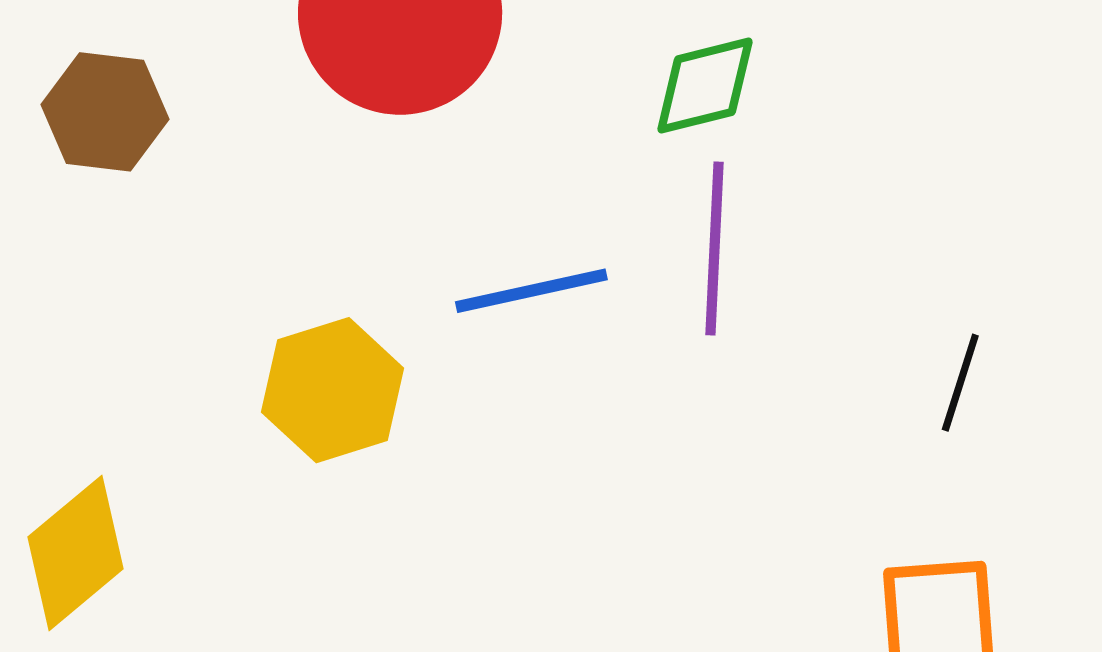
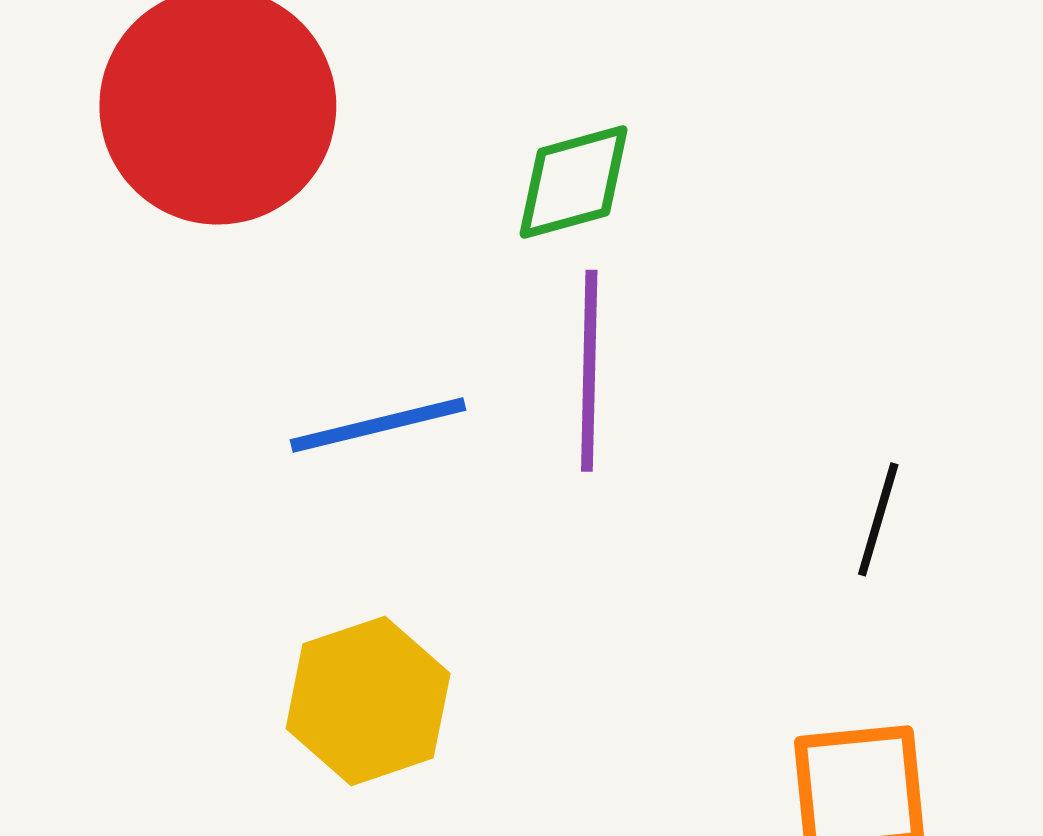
yellow hexagon: (333, 390) -> (368, 701), moved

